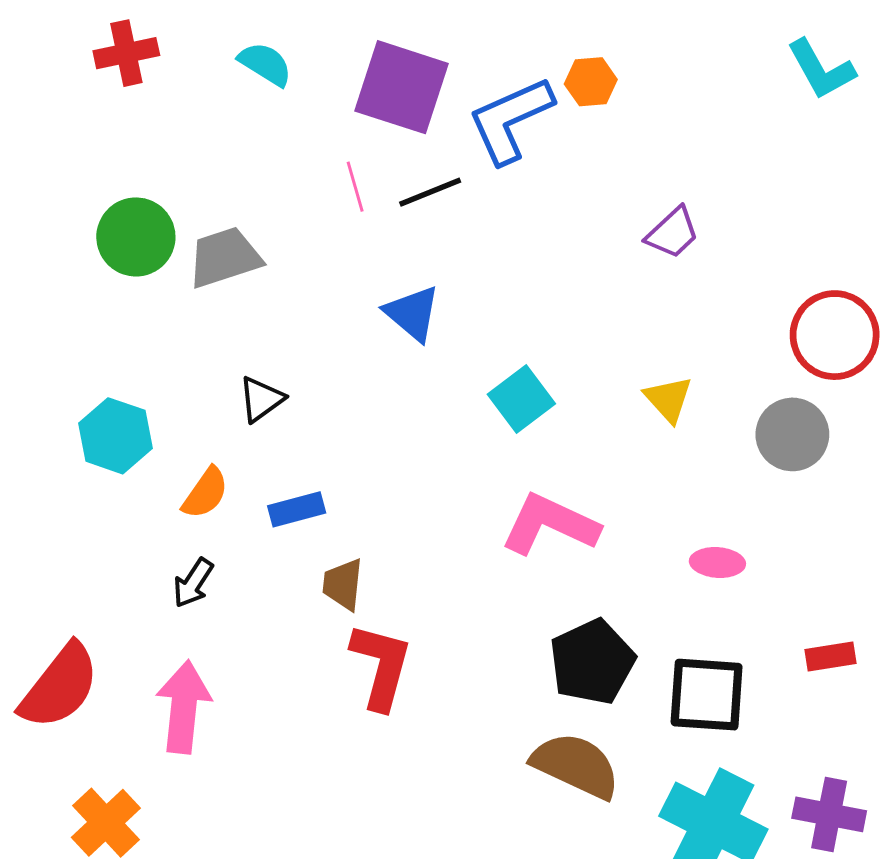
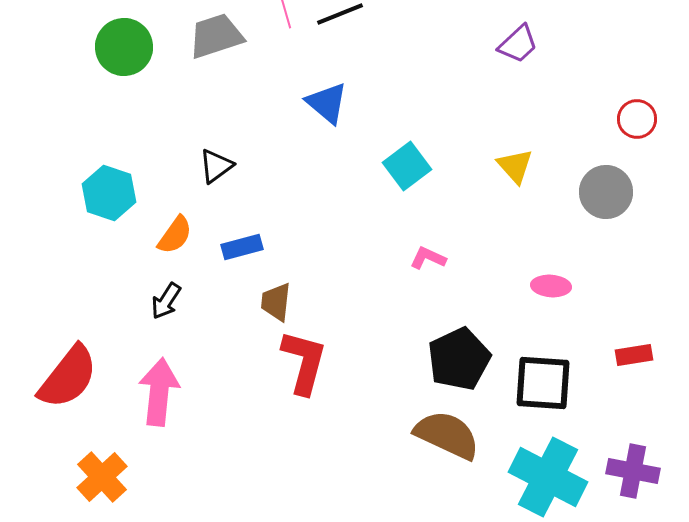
gray trapezoid: (224, 257) -> (216, 36), moved
red circle: (835, 335) -> (637, 119), size x0.6
pink L-shape: (550, 524) -> (428, 258), size x0.5

